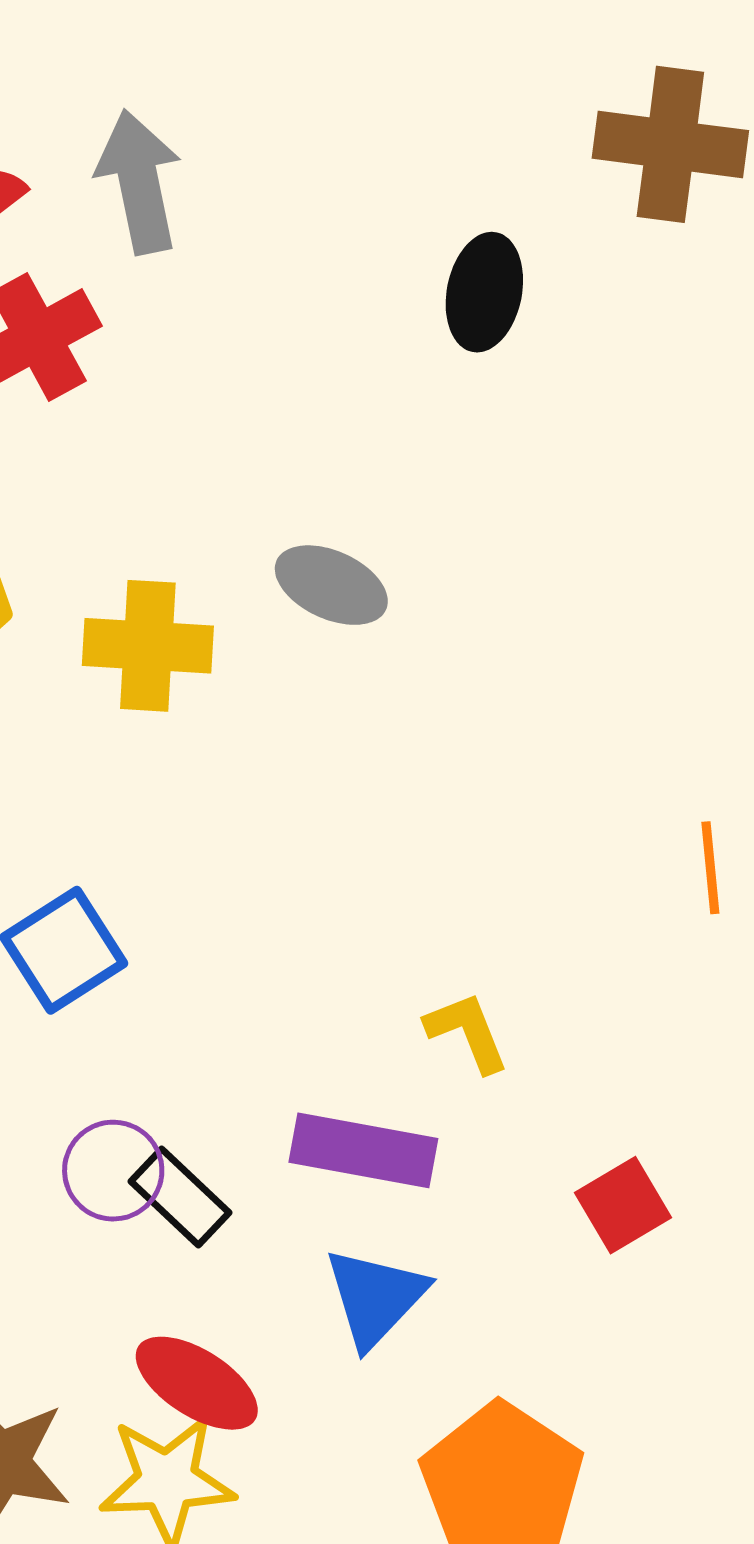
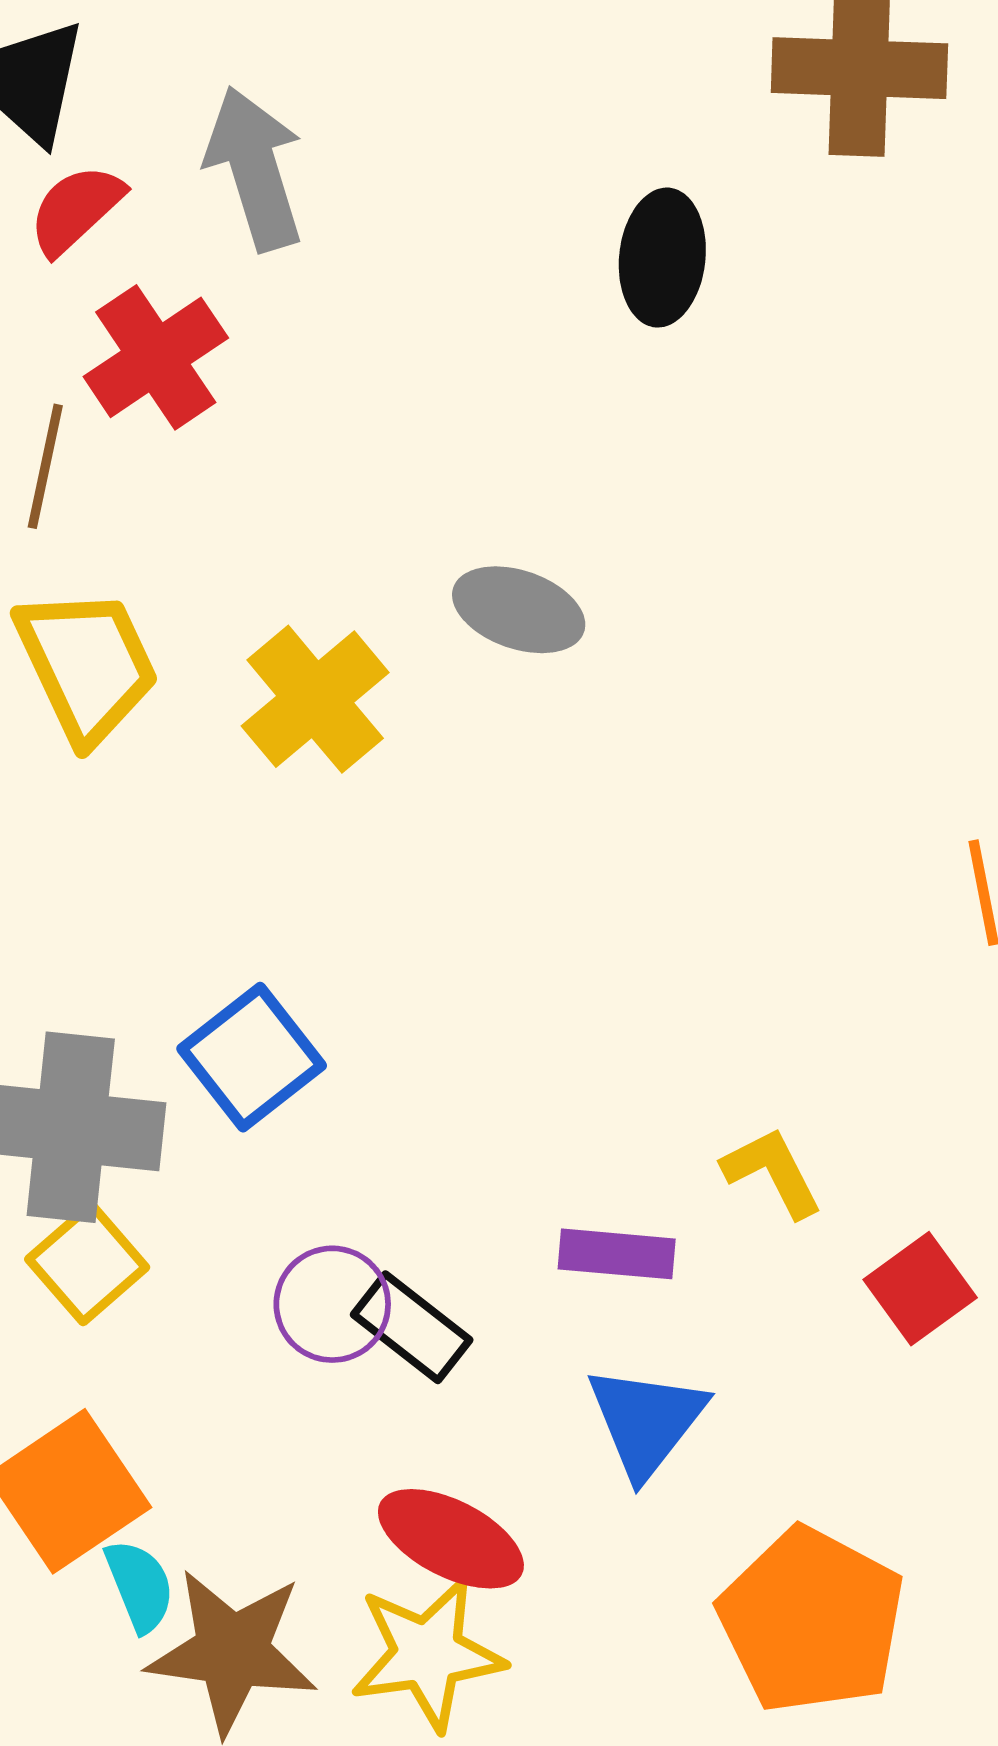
yellow cross: (148, 646) -> (315, 699), turned -38
yellow L-shape: (467, 1032) -> (772, 1172), moved
purple rectangle: (363, 1150) -> (617, 1254), size x0.7

